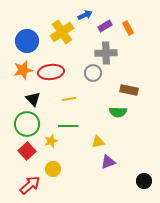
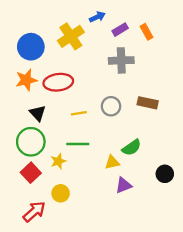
gray circle: (93, 73) -> (111, 106), moved
green semicircle: (118, 112) -> (132, 147), moved, turned -36
black circle: (144, 181) -> (165, 174), moved

